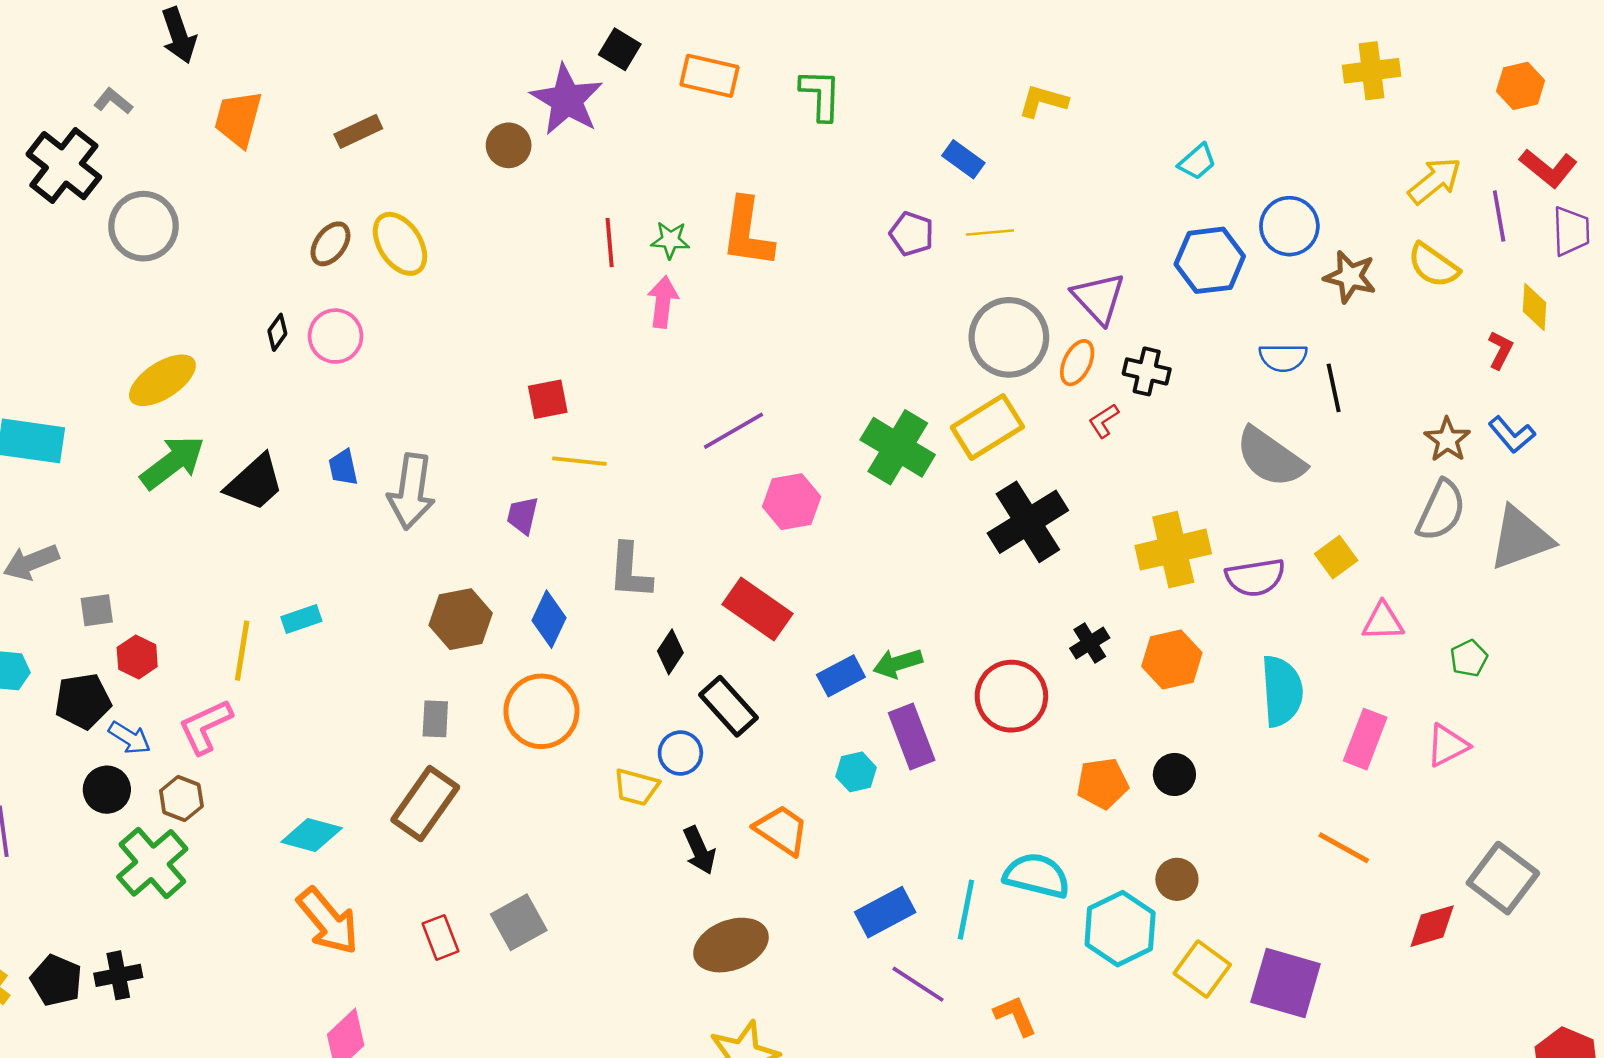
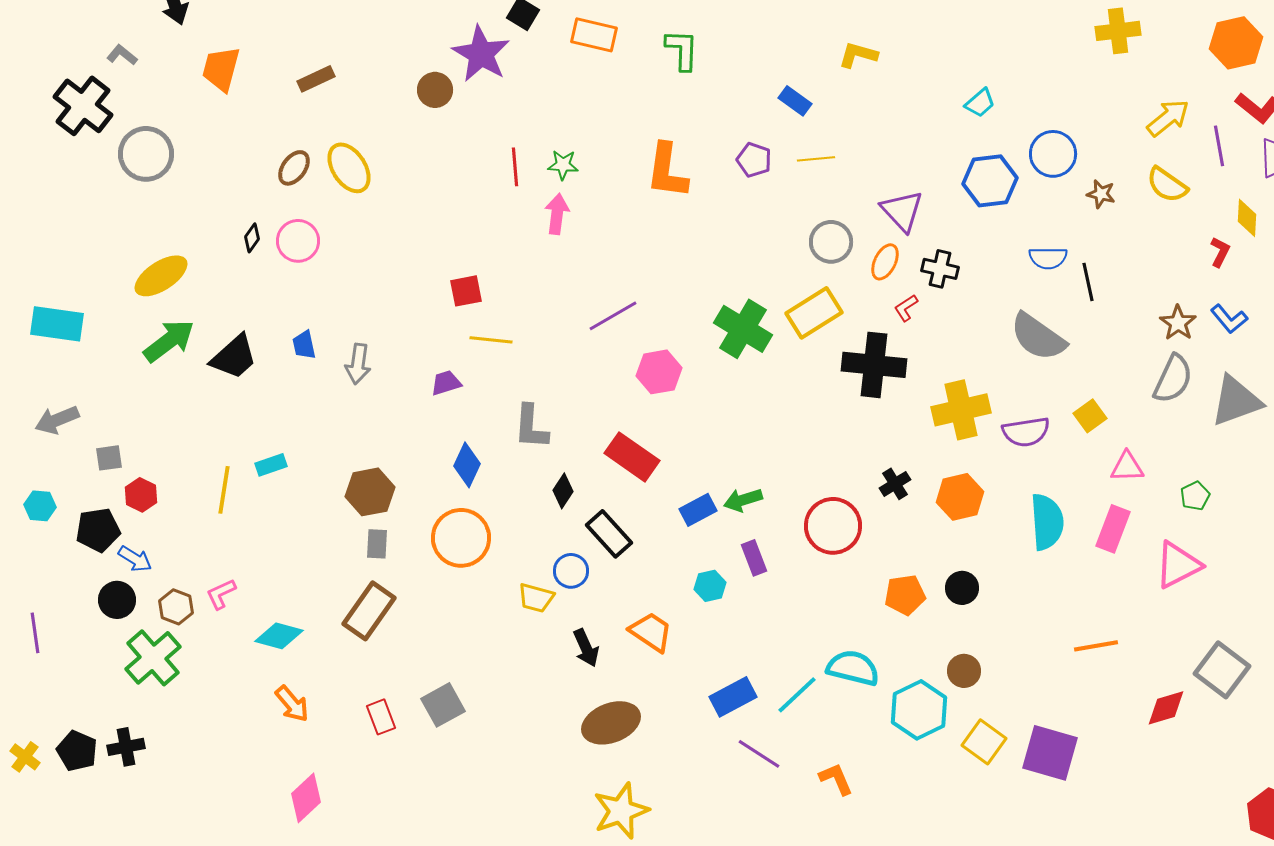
orange hexagon: (1521, 86) -> (1236, 43), size x1.4
orange L-shape: (747, 232) -> (667, 171), moved
brown star: (1350, 277) -> (1101, 194), size x0.7
gray circle: (1009, 337) -> (831, 242), size x0.7
gray arrow: (411, 491) -> (358, 364), size x0.7
purple trapezoid: (523, 515) -> (446, 383), turned 60
black cross: (1028, 522) -> (874, 365), moved, turned 38
brown hexagon: (461, 619) -> (370, 492), moved
pink L-shape: (205, 726) -> (221, 594), moved, size x0.7
purple rectangle: (912, 737) -> (754, 558), size x0.7
pink rectangle: (1365, 739) -> (1113, 529), moved
pink triangle: (1447, 745) -> (1178, 565), size x1.4
orange line: (1344, 848) -> (1096, 646), turned -39
cyan line: (966, 910) -> (797, 695), turned 36
orange arrow: (328, 921) -> (292, 704), size x0.7

